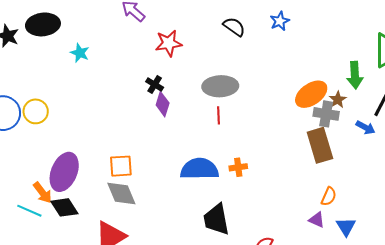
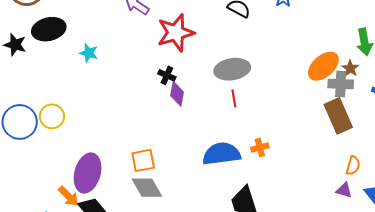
red star: (169, 43) -> (176, 33), size x1.4

